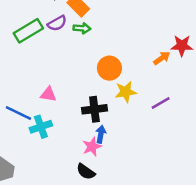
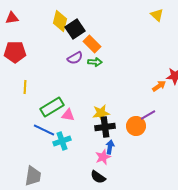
green rectangle: (28, 31) -> (52, 107), moved
orange circle: (109, 68) -> (136, 126), moved
yellow star: (126, 92) -> (101, 113), moved
purple line: (161, 103) -> (148, 115), moved

